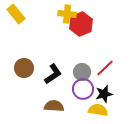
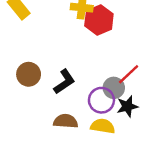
gray circle: (82, 72) -> (114, 88), moved
yellow semicircle: (98, 110) -> (103, 126), moved

